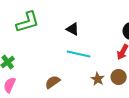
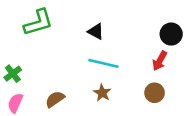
brown star: (98, 79) -> (102, 93), moved
brown semicircle: (53, 82) -> (55, 99), moved

